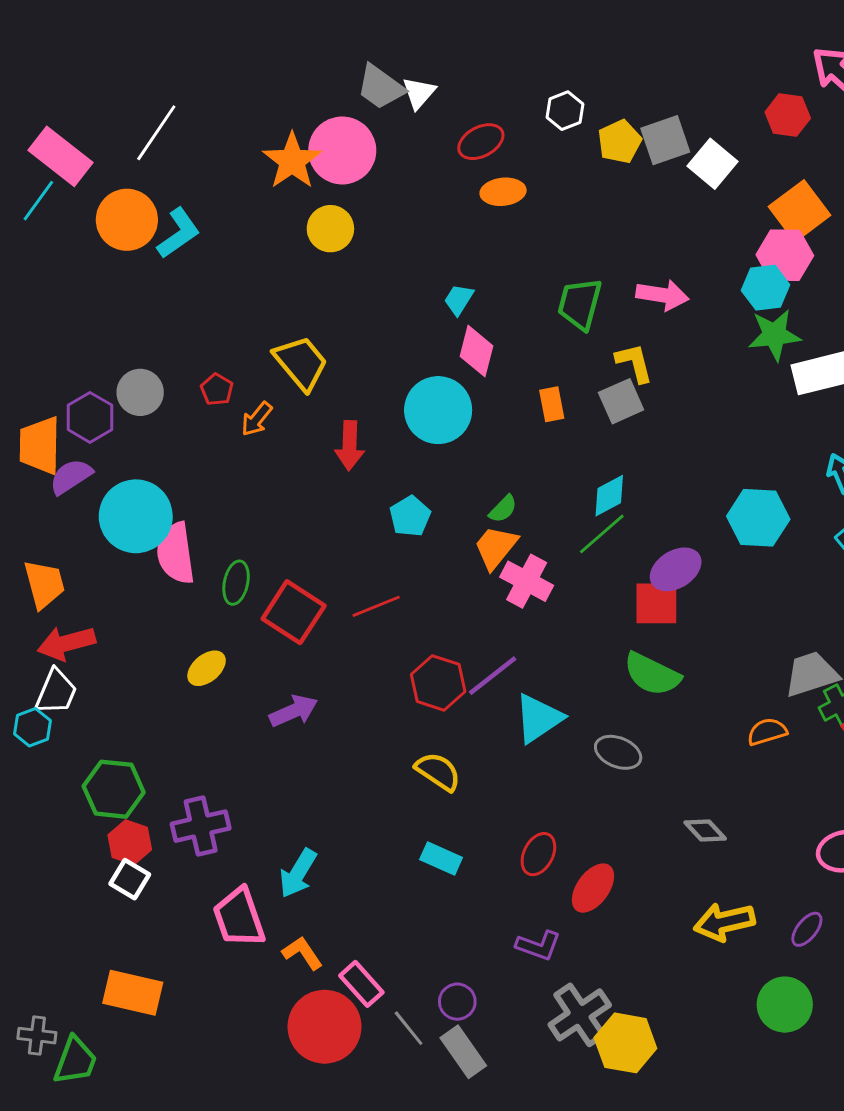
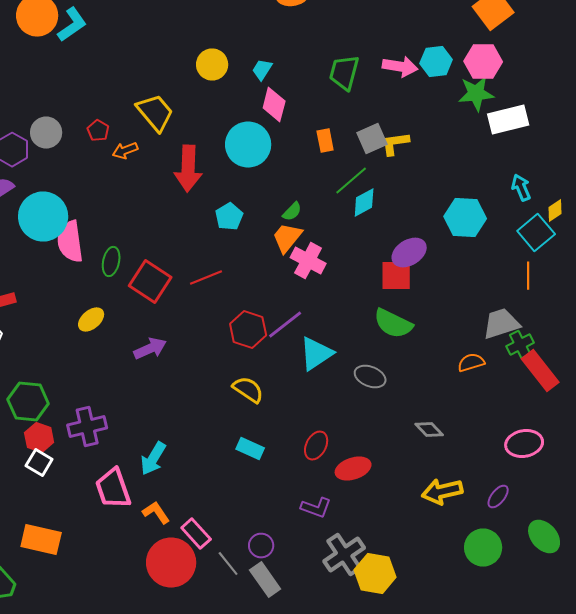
yellow circle: (330, 229) -> (212, 64), moved
pink hexagon: (785, 255) -> (483, 62), moved
cyan hexagon: (766, 288) -> (436, 62), moved
yellow L-shape: (634, 363) -> (395, 144), moved, turned -84
orange arrow: (257, 419) -> (125, 150), turned 30
red arrow: (350, 445) -> (188, 168), size x1.4
green line: (602, 534) -> (351, 180), moved
red ellipse: (593, 888) -> (353, 468), turned 36

